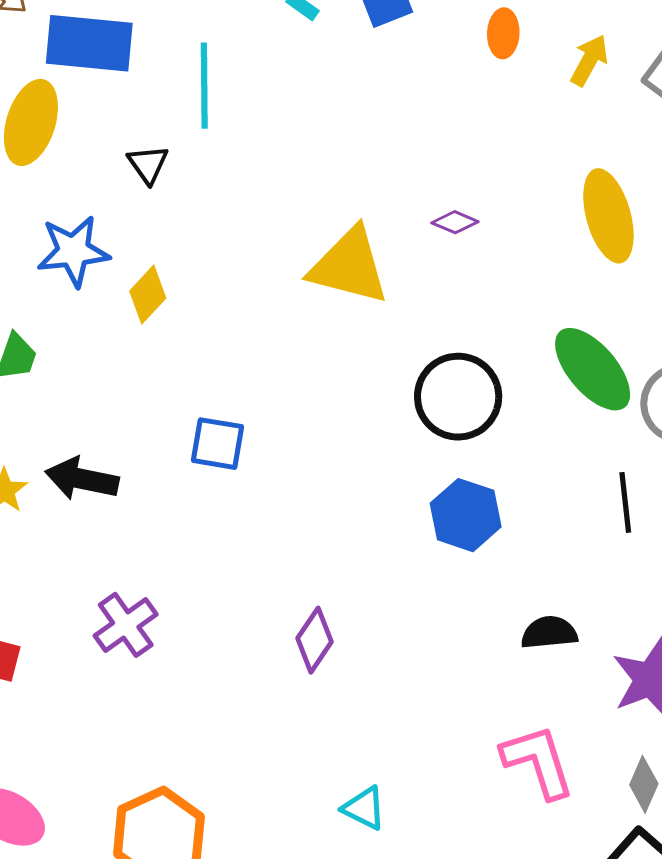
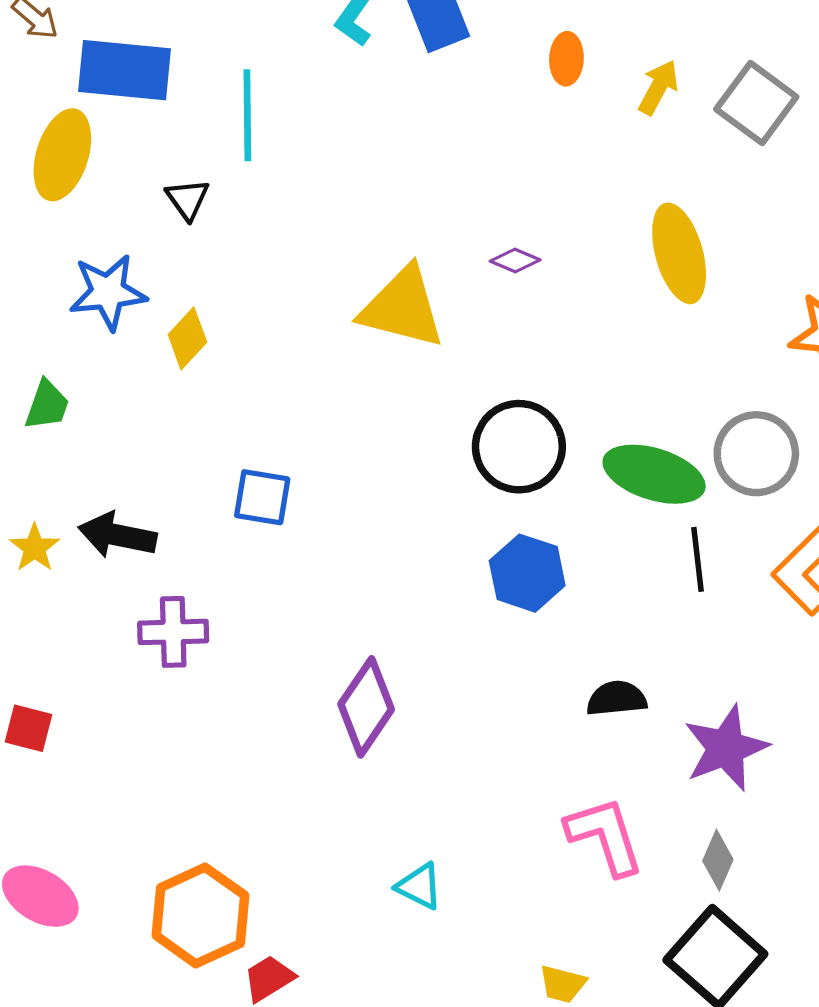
green ellipse: (593, 369) -> (654, 474), moved, turned -32
purple cross: (126, 625) -> (173, 632), moved, turned 34
purple diamond: (315, 640) -> (366, 707), size x1.4

